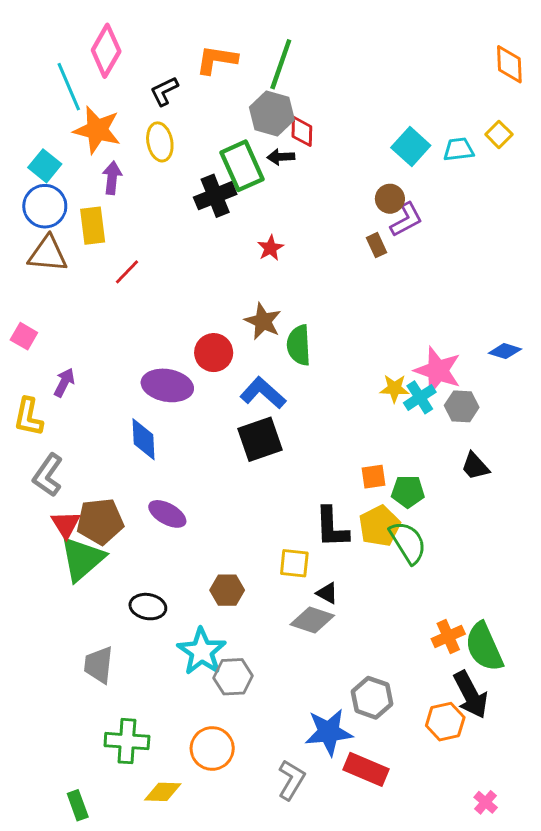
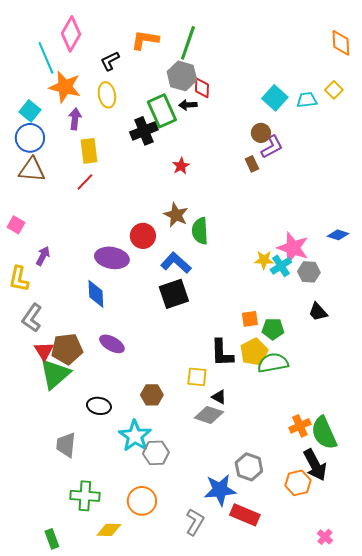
yellow rectangle: (93, 226) -> (89, 151), moved
green semicircle: (408, 542) -> (273, 363), turned -68

